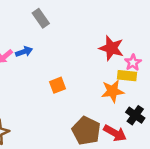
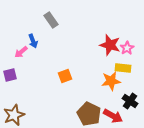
blue arrow: (24, 52) -> (33, 41), moved, turned 88
pink star: (133, 62) -> (127, 48), moved

